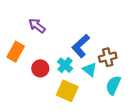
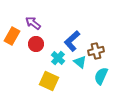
orange rectangle: (16, 52) -> (12, 36), moved
red circle: (40, 68) -> (36, 44), moved
yellow square: (67, 91) -> (49, 81), moved

